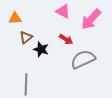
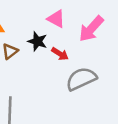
black star: (41, 49) -> (37, 41), moved

